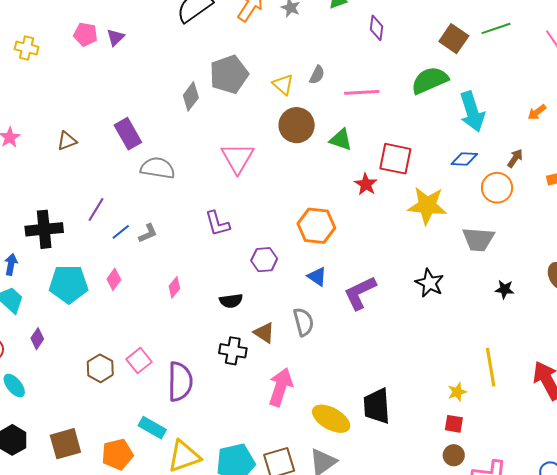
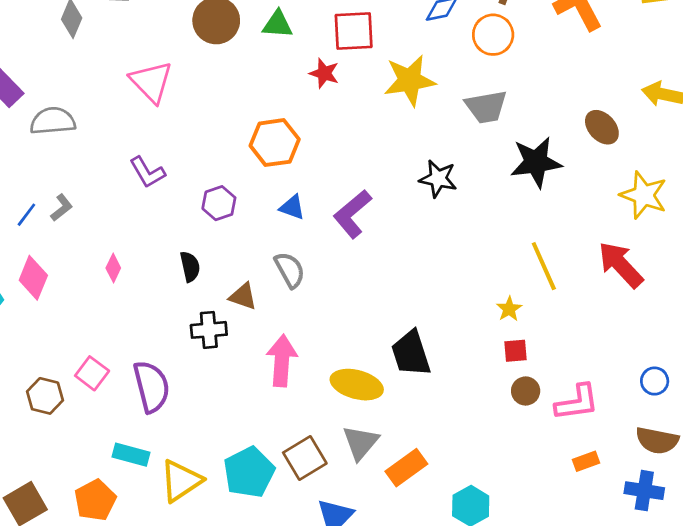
pink diamond: (114, 279) -> (33, 278), size x1.5
black star: (505, 289) -> (536, 162), size x2.0
black semicircle: (231, 301) -> (190, 267), turned -80

